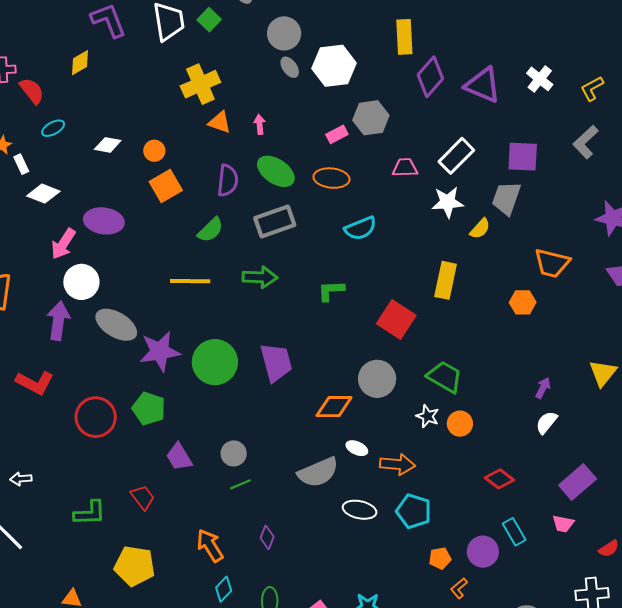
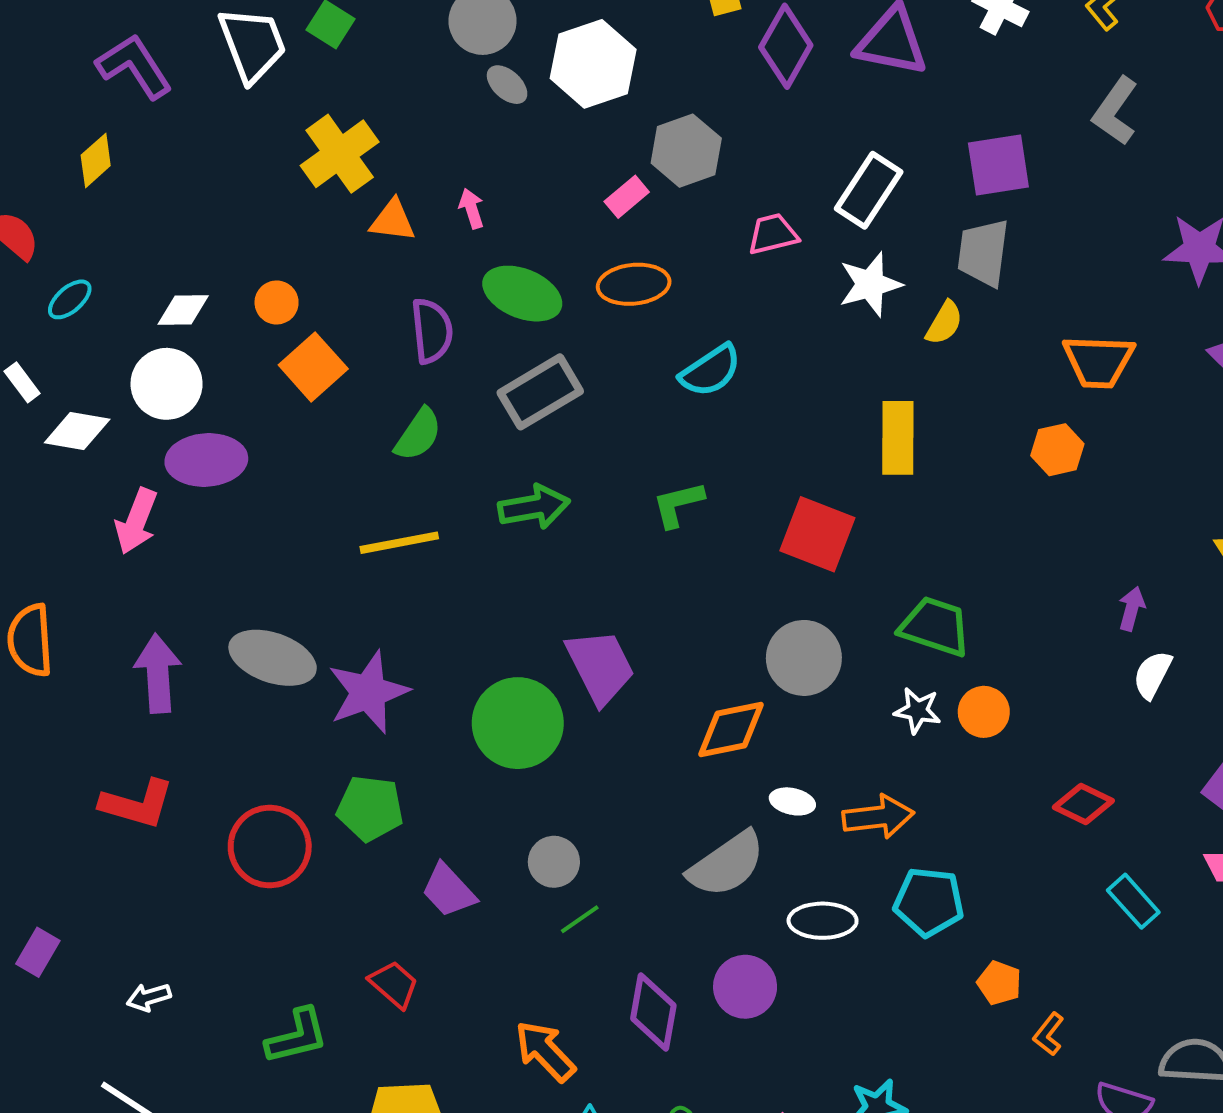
white circle: (81, 282) -> (167, 384), moved
green circle: (215, 362) -> (518, 723), moved
purple diamond: (267, 537) -> (653, 1012), size x1.6
purple circle: (483, 552) -> (745, 987), moved
orange pentagon: (440, 558) -> (999, 983), turned -30

